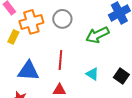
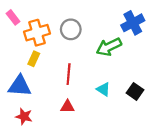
yellow rectangle: (13, 37) -> (34, 59), moved
blue triangle: (28, 71) -> (20, 86), moved

